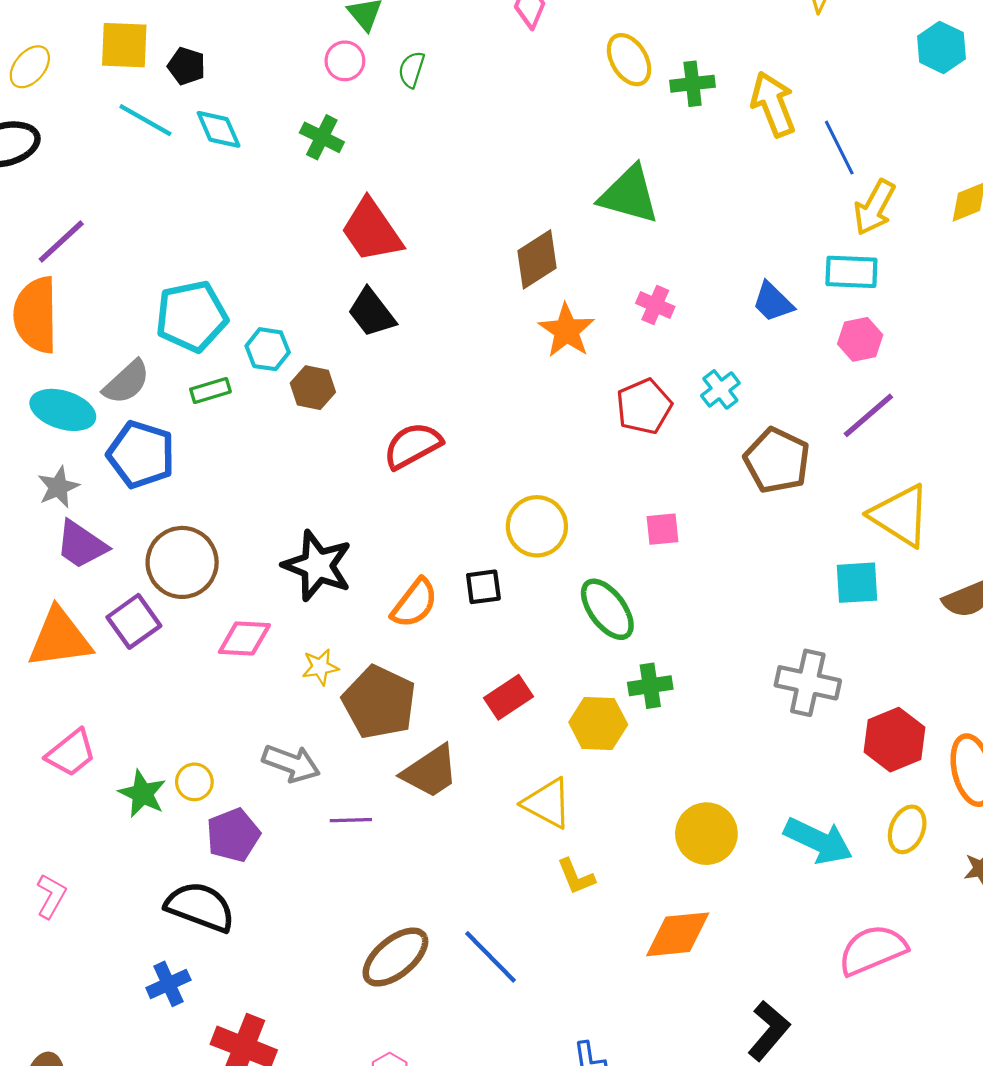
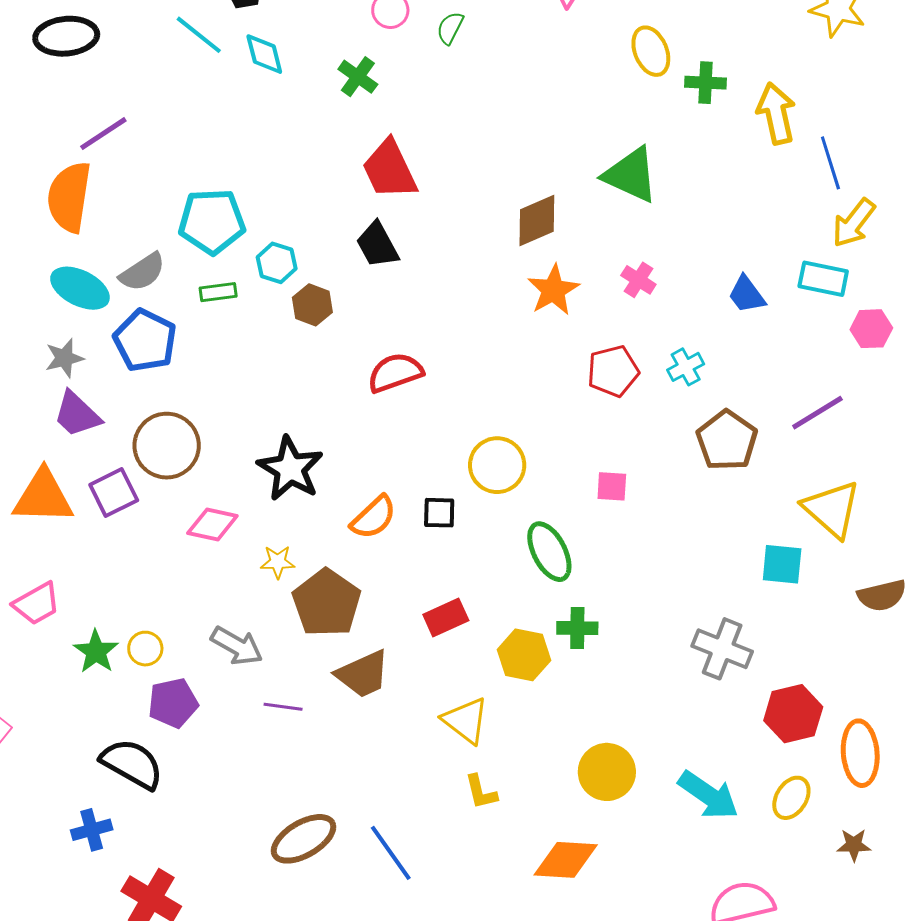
pink hexagon: (860, 339) -> (871, 329), moved

